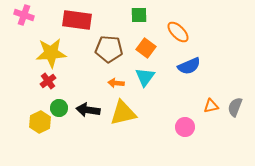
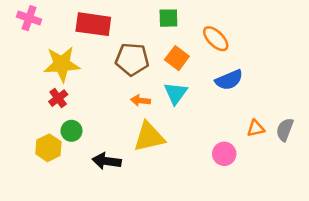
black arrow: (88, 110) -> (107, 161), moved

